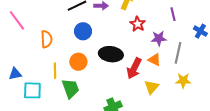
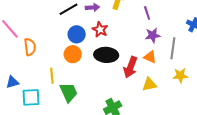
purple line: (173, 14) -> (147, 13), moved
red star: (138, 24) -> (100, 30), moved
orange semicircle: (47, 39) -> (30, 47), moved
orange circle: (78, 62) -> (73, 54), moved
yellow triangle: (152, 87) -> (149, 84), turned 42

